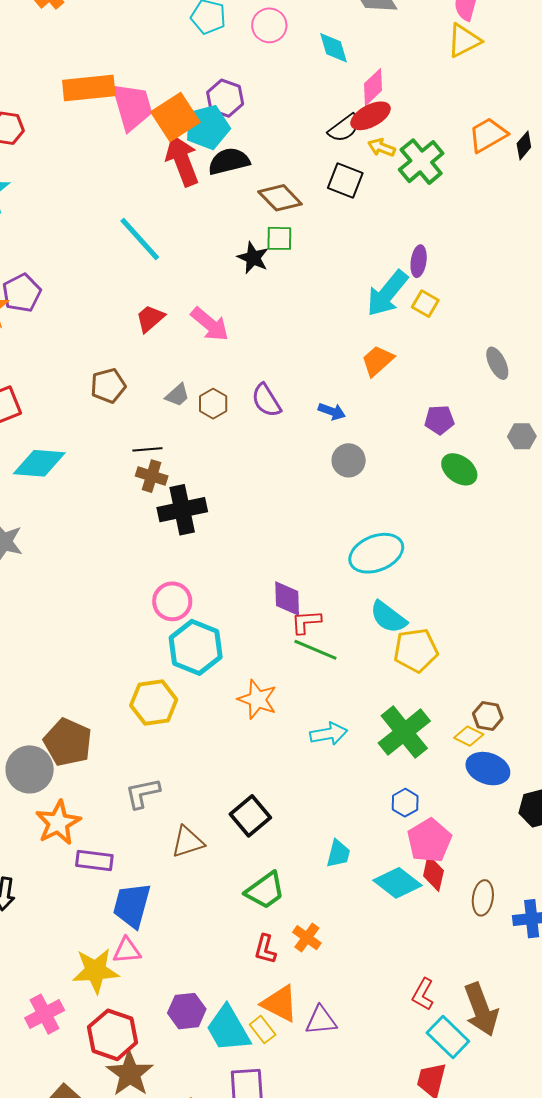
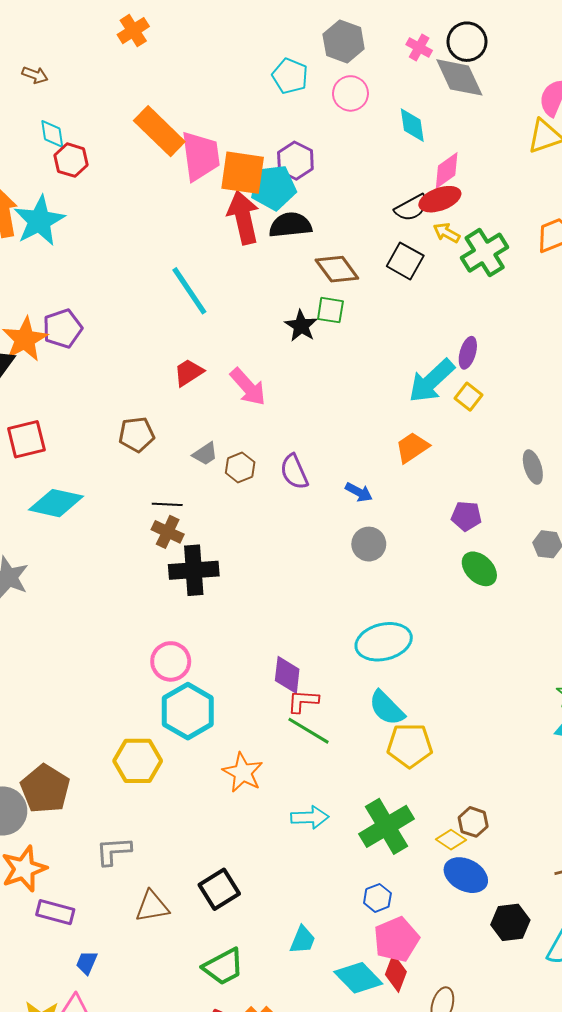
orange rectangle: (89, 88) -> (159, 131), turned 42
orange square: (175, 117) -> (243, 173), turned 33
blue trapezoid: (132, 905) -> (87, 963), size x0.5

